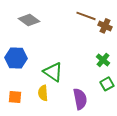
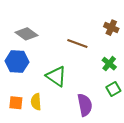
brown line: (86, 16) -> (77, 43), moved
gray diamond: (29, 20) -> (26, 34), moved
yellow semicircle: (43, 93) -> (36, 102), moved

